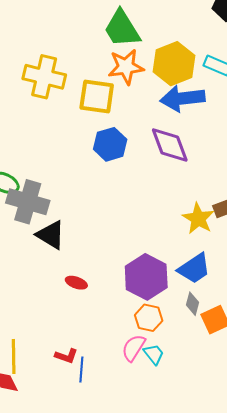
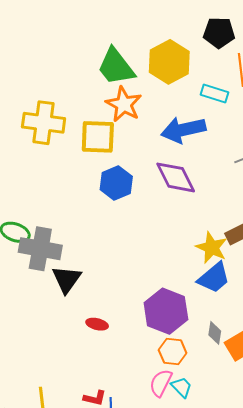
yellow hexagon: (174, 64) -> (169, 62), moved
orange star: (126, 67) -> (124, 104), turned -30
black triangle: (51, 235) -> (67, 279), turned 40
blue trapezoid: (194, 269) -> (214, 278), moved

